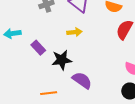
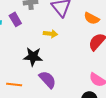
purple rectangle: (38, 48) -> (15, 19), moved

